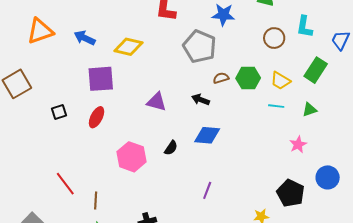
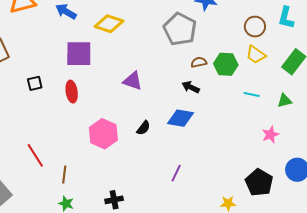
yellow trapezoid: (280, 81) -> (256, 55), moved
black arrow: (201, 100) -> (191, 87), moved
red ellipse: (97, 117) -> (72, 92), turned -40

